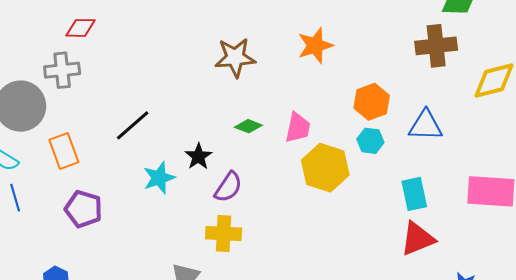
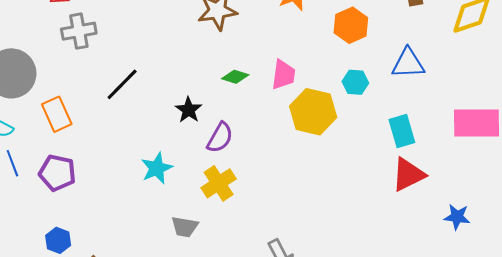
gray cross: (62, 70) -> (79, 31), moved
orange hexagon: (372, 102) -> (351, 25), moved
cyan star: (159, 178) -> (157, 168), moved
purple pentagon: (83, 209) -> (57, 173), moved
yellow cross: (224, 234) -> (219, 183), turned -32

